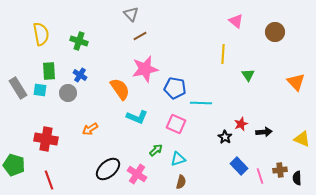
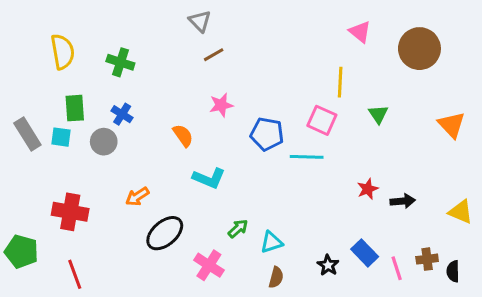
brown circle: (275, 32) -> (419, 49), size x1.4
pink star: (145, 69) -> (221, 105), size x0.6
orange semicircle: (120, 89) -> (183, 136), size x0.7
pink square: (176, 124) -> (322, 120), moved
black star: (225, 137) -> (328, 265), moved
black ellipse: (108, 169) -> (165, 233), moved

